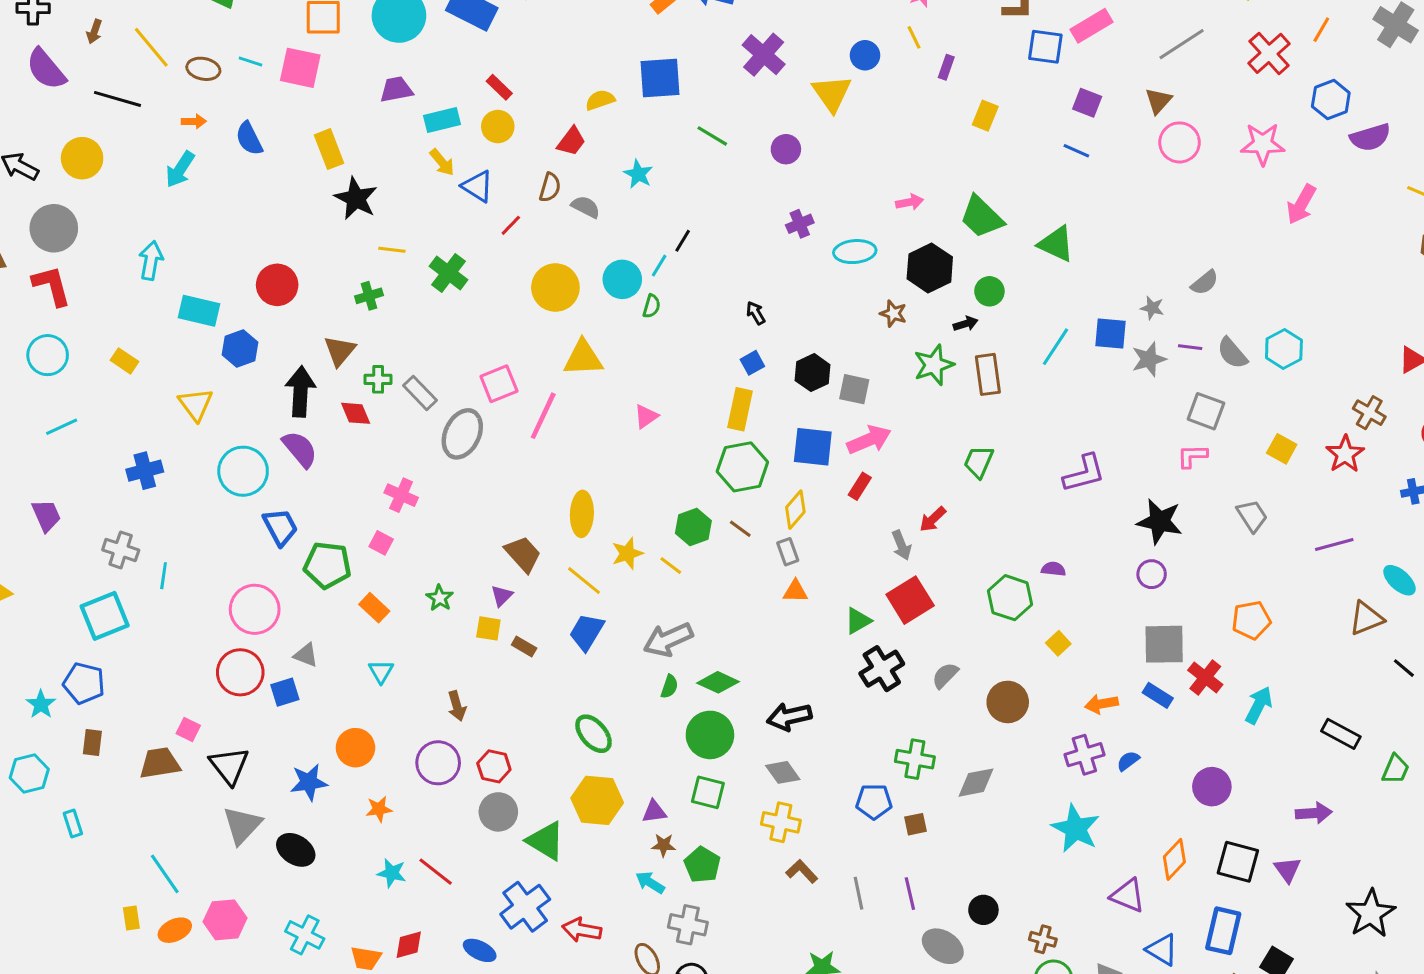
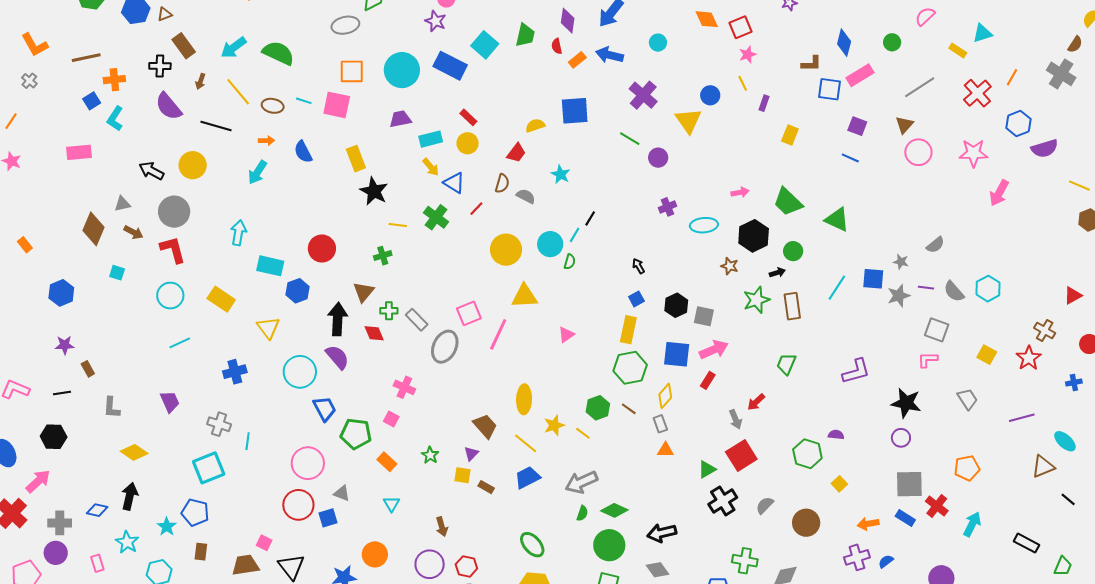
green line: (712, 136) -> (630, 139), moved
green cross: (449, 273) -> (436, 217), moved
yellow rectangle: (125, 361) -> (221, 299), size x1.5
blue trapezoid: (587, 632) -> (527, 477), turned 32

